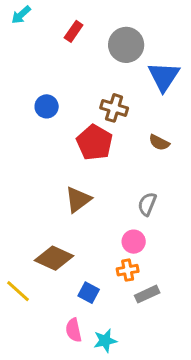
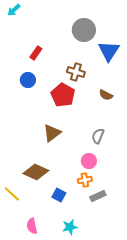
red rectangle: (74, 31) -> (36, 53), moved
blue circle: (47, 106) -> (28, 80), moved
pink semicircle: (74, 330) -> (32, 226), moved

